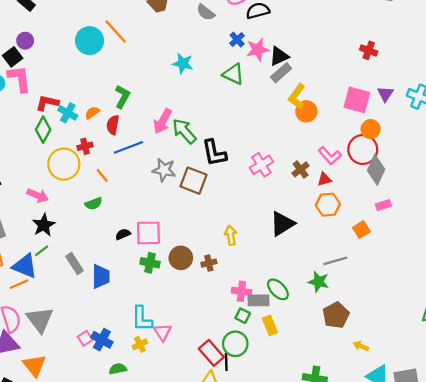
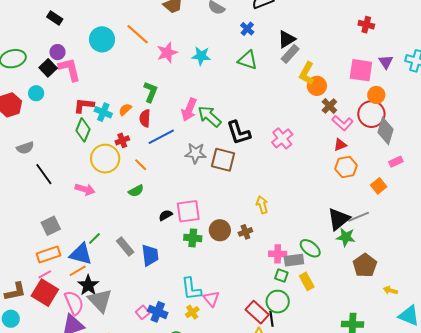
cyan circle: (89, 41) -> (102, 39), moved
pink star: (258, 50) -> (167, 53), moved
pink L-shape: (19, 79) -> (70, 69), moved
brown cross: (301, 169) -> (329, 106), moved
black triangle: (282, 224) -> (339, 219), moved
black star: (44, 225) -> (88, 285), moved

